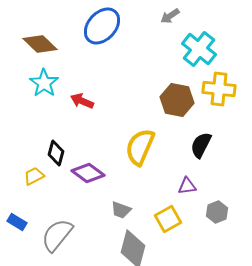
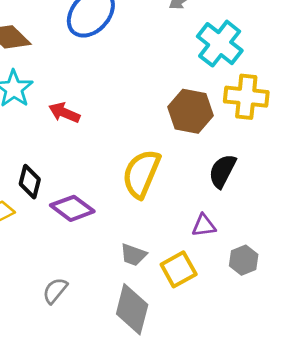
gray trapezoid: (121, 210) -> (133, 255), moved
gray semicircle: (57, 235) -> (55, 291), moved, size x0.6

